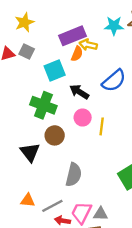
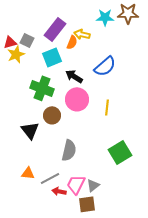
yellow star: (24, 22) -> (16, 54), moved
purple rectangle: (73, 36) -> (55, 29), moved, turned -30
pink circle: (83, 118) -> (77, 99), size x1.5
yellow line: (102, 126) -> (107, 107), moved
gray triangle: (100, 214) -> (93, 185), turned -40

